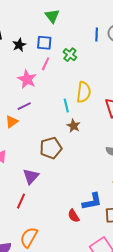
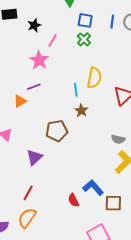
blue square: (44, 43) -> (85, 20), moved
pink line: (46, 64) -> (53, 41), moved
red line: (21, 201) -> (28, 193), moved
blue L-shape: (92, 201) -> (93, 188), turned -125

